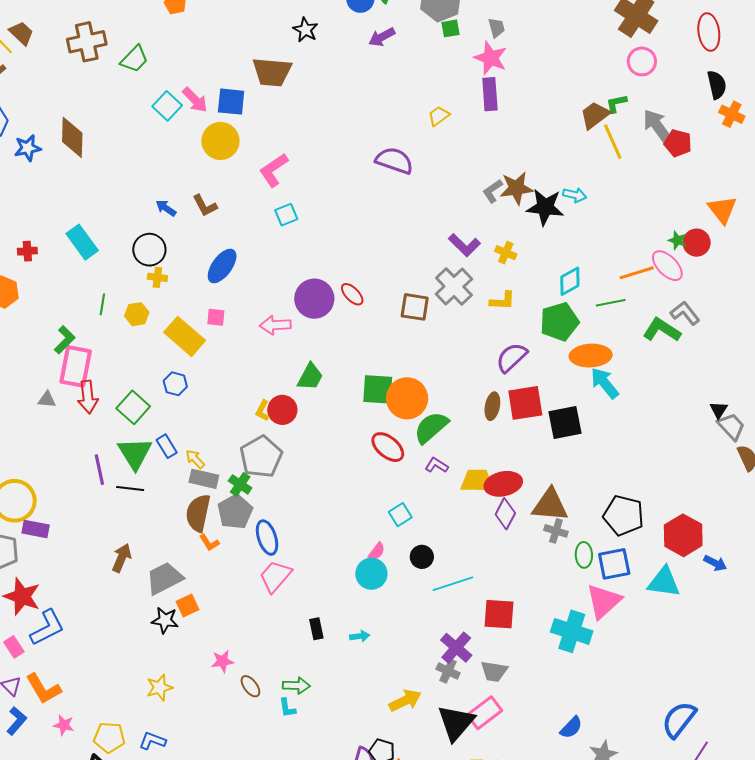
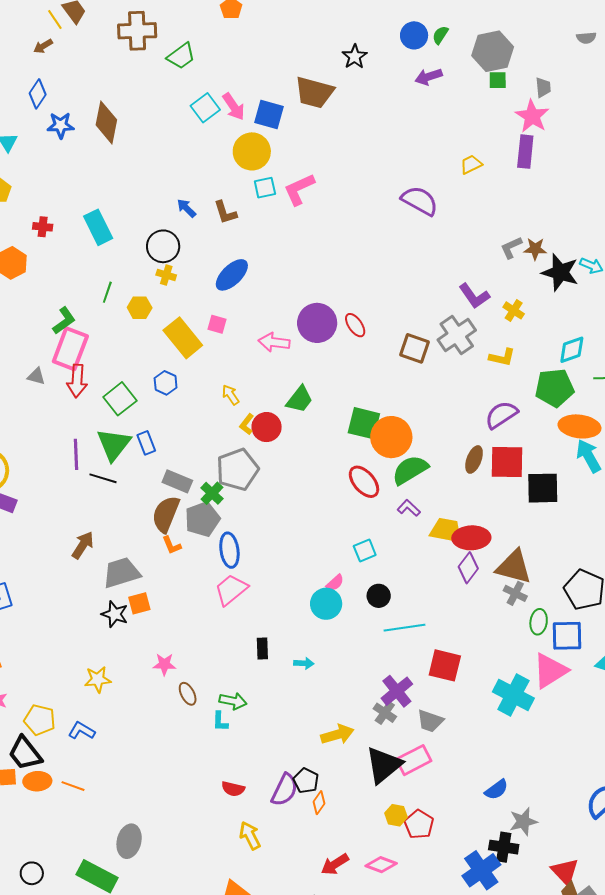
brown star: (516, 188) -> (535, 249), size x0.7
cyan square: (286, 215) -> (265, 188), moved
yellow arrow: (195, 459) -> (231, 395), moved

